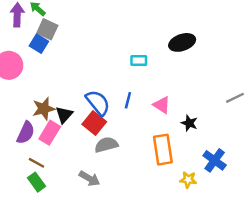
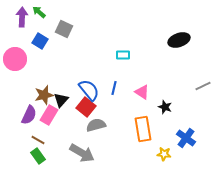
gray square: (47, 29) -> (64, 29), moved
black ellipse: (182, 42) -> (179, 40), moved
gray arrow: (89, 178) -> (82, 153), size x1.4

